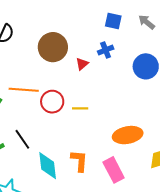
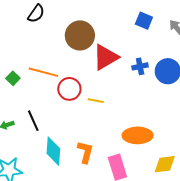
blue cross: (106, 50) -> (140, 66), moved
red triangle: (82, 64) -> (106, 57), size x2.0

